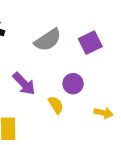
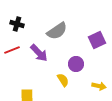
purple square: (90, 43) -> (97, 40), moved
purple arrow: (24, 84) -> (39, 53), moved

